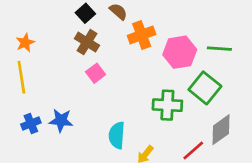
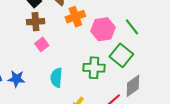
brown cross: (87, 42) -> (36, 22), turned -36
green line: (219, 49) -> (132, 27), turned 48
cyan semicircle: (117, 135) -> (56, 78), moved

